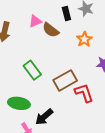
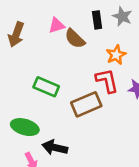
green rectangle: (32, 70) -> (46, 87), turned -36
red L-shape: (84, 93) -> (107, 81), moved
black arrow: (44, 117) -> (55, 148), turned 48

